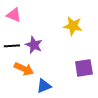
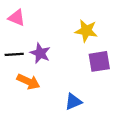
purple square: (84, 68) -> (99, 61), moved
blue triangle: (44, 86) -> (73, 102), moved

